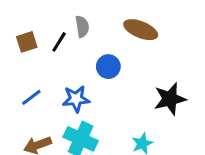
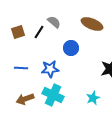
gray semicircle: (82, 27) -> (54, 22), turned -40
blue line: (31, 97) -> (21, 68), turned 40

